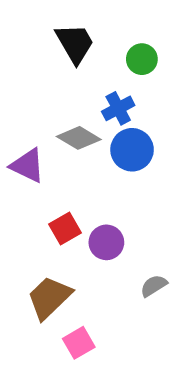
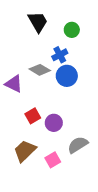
gray semicircle: (154, 286) -> (78, 145), size x1.5
pink square: (79, 343) -> (53, 160), moved

